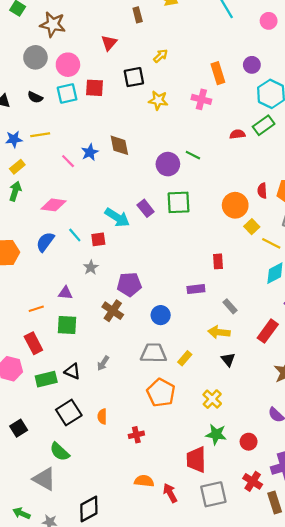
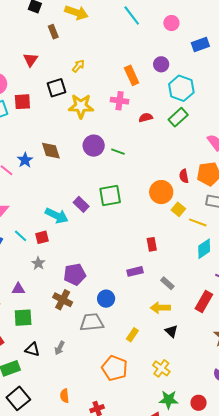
yellow star: (158, 100) -> (81, 106), size x1.4
red semicircle: (237, 134) -> (146, 118), moved
purple circle: (168, 164) -> (94, 146), moved
gray trapezoid: (154, 353) -> (92, 322), moved
black triangle: (72, 371) -> (32, 349), moved
black square: (69, 412) -> (18, 398), moved

